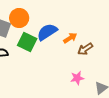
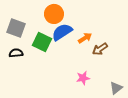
orange circle: (19, 18) -> (54, 14), moved
pink star: (77, 78) -> (83, 78), moved

